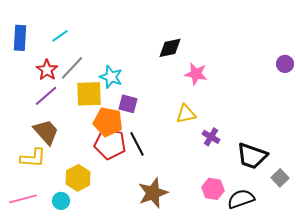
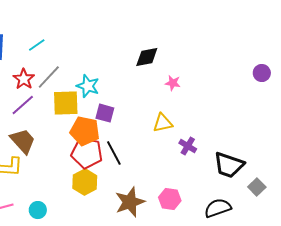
pink star: (196, 74) -> (173, 83), size x0.7
yellow hexagon: (78, 178) -> (85, 182), moved
pink hexagon: (213, 189) -> (170, 199), moved

